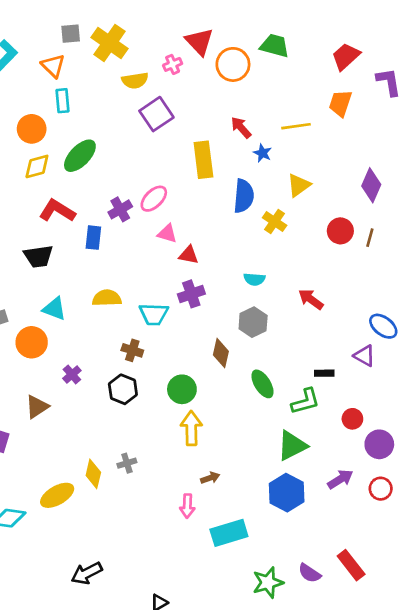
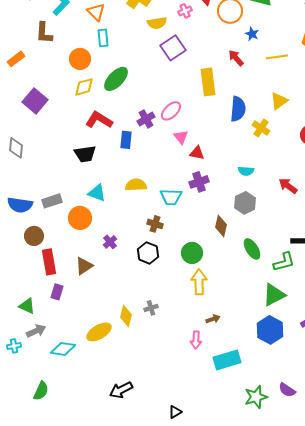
blue star: (262, 153) -> (252, 34), moved
pink triangle: (167, 234) -> (181, 137), turned 35

